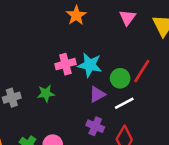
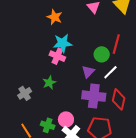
pink cross: (65, 64) -> (57, 56), turned -35
cyan star: (90, 65) -> (63, 43), moved
purple cross: (95, 126) -> (94, 96), size x1.6

